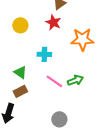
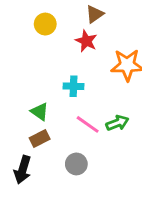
yellow circle: (20, 25) -> (45, 24), moved
gray circle: (59, 119) -> (76, 164), moved

